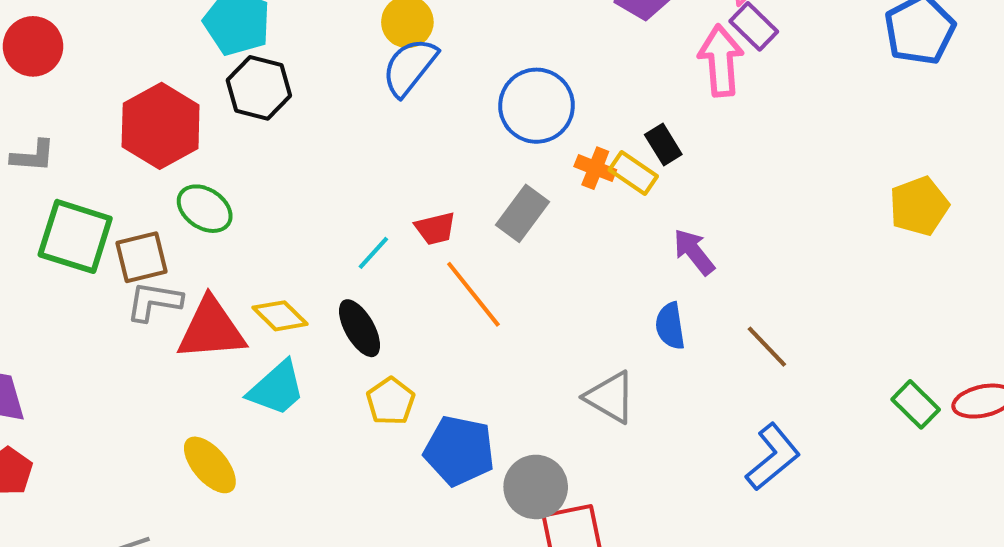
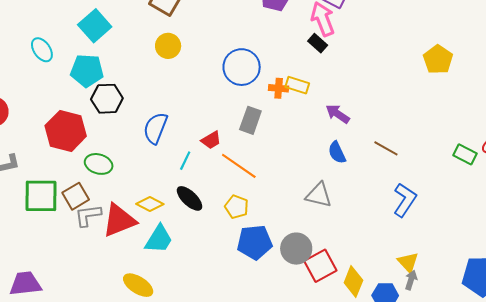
blue semicircle: (410, 67) -> (155, 128), moved
black rectangle: (663, 144) -> (318, 43), moved
yellow pentagon: (391, 401) -> (237, 207), moved

